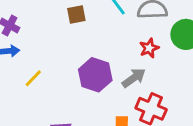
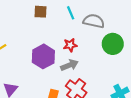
red star: (149, 48) -> (70, 45), moved

